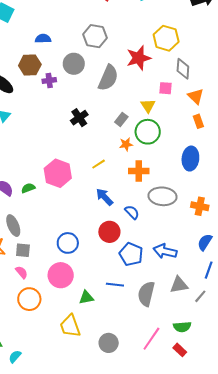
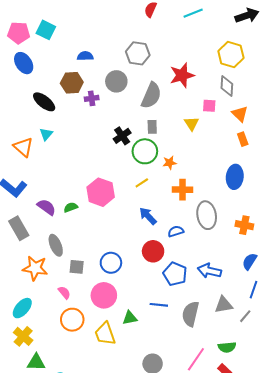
yellow hexagon: (166, 38) -> (231, 54), moved
gray rectangle: (121, 119) -> (152, 127), moved, turned -40
green circle: (148, 132) -> (145, 151), moved
gray ellipse: (162, 196) -> (207, 215), turned 76
blue semicircle: (132, 212) -> (176, 231), turned -63
gray square: (23, 250) -> (77, 267), moved
yellow trapezoid: (70, 326) -> (105, 334), moved

